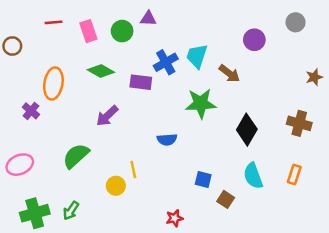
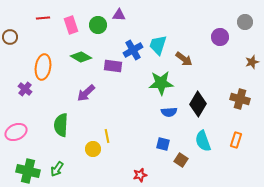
gray circle: (296, 22) -> (245, 22), moved
purple circle: (254, 40) -> (220, 37), moved
blue semicircle: (167, 140) -> (169, 112), moved
green semicircle: (76, 156) -> (61, 125), turned -45
green cross: (35, 213) -> (28, 171), turned 30

